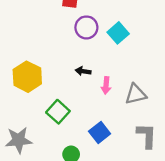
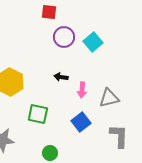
green square: (58, 112) -> (38, 114), turned -30
blue square: (100, 132) -> (81, 122), moved

